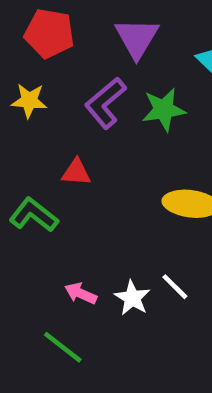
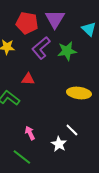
red pentagon: (49, 33) -> (27, 23), moved
pink arrow: (81, 293) -> (30, 133), turned 40
white star: (132, 298) -> (59, 144), moved

